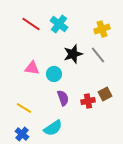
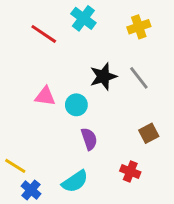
cyan cross: (59, 24) -> (83, 18), moved
yellow cross: (102, 29) -> (139, 27), moved
red cross: (88, 101) -> (130, 172), moved, turned 32
yellow line: (24, 108) -> (15, 166), moved

